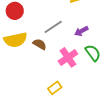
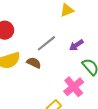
pink cross: (68, 57) -> (74, 87), moved

